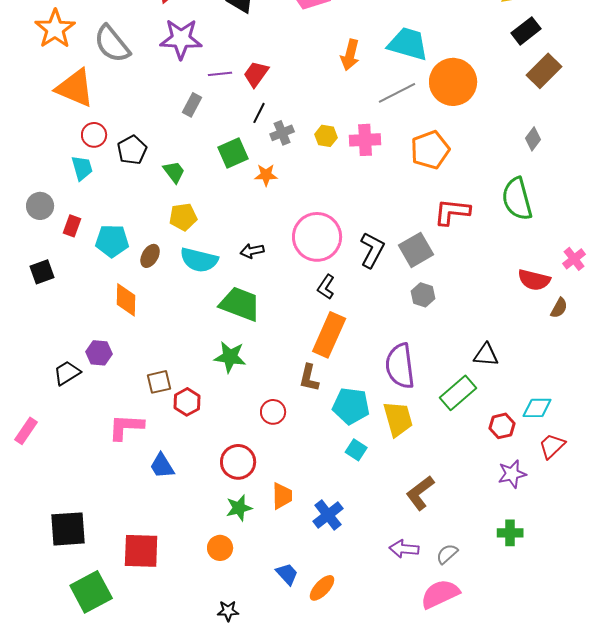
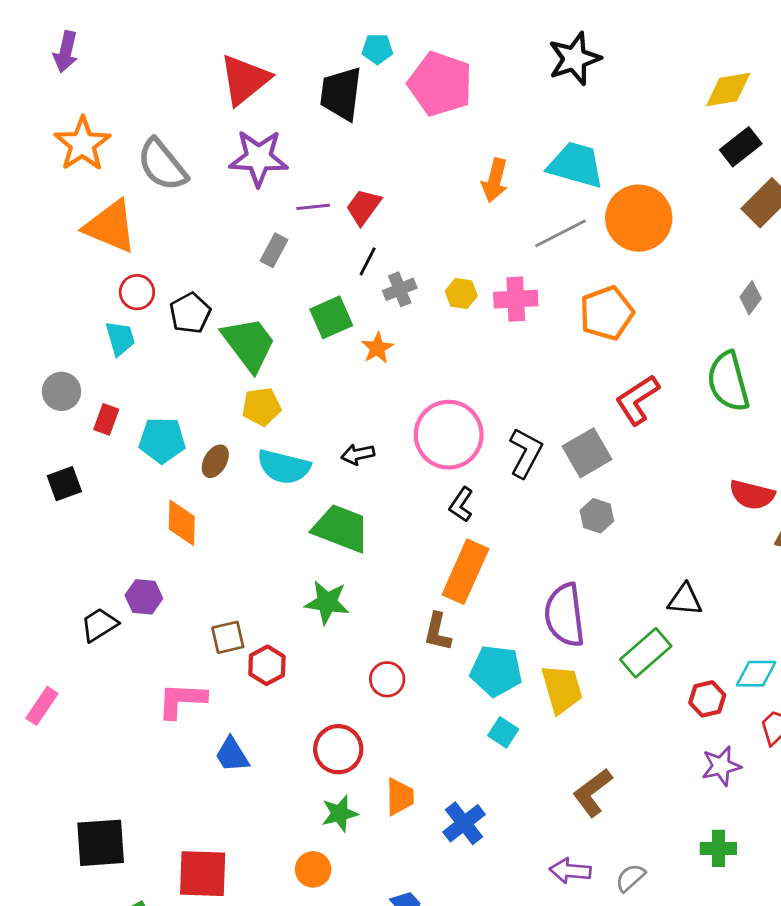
green trapezoid: (174, 172) -> (249, 344), size x1.8
orange star: (266, 175) -> (377, 348), turned -30
red L-shape: (452, 212) -> (637, 400), turned -39

